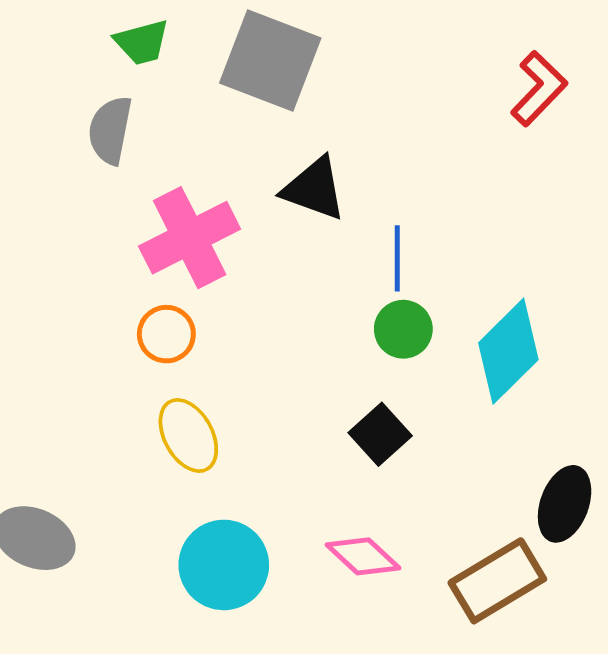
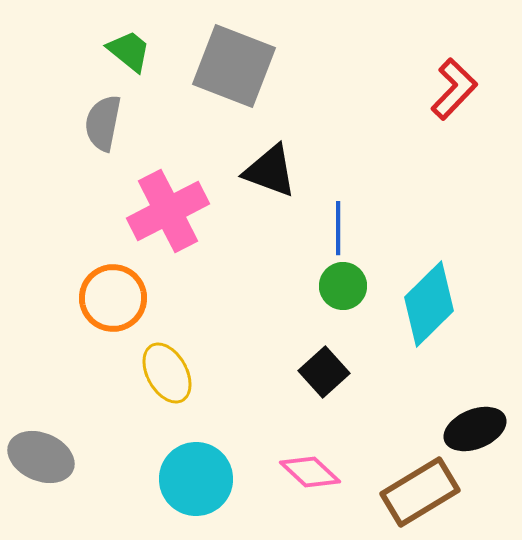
green trapezoid: (142, 42) -> (129, 51), turned -126
orange circle: (166, 334) -> (113, 298), moved, size x1.4
black ellipse: (565, 504) -> (475, 429), turned 48

